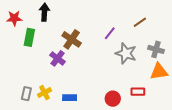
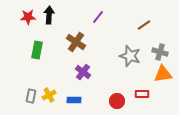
red star: (14, 18) -> (28, 17), moved
purple line: (110, 33) -> (98, 17), moved
green rectangle: (29, 37) -> (37, 50), moved
purple cross: (58, 58) -> (83, 72), moved

